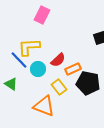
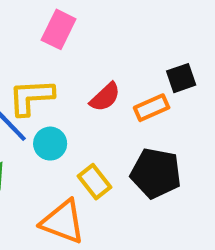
red semicircle: (58, 60) -> (105, 97), moved
orange rectangle: (73, 69) -> (152, 108), moved

